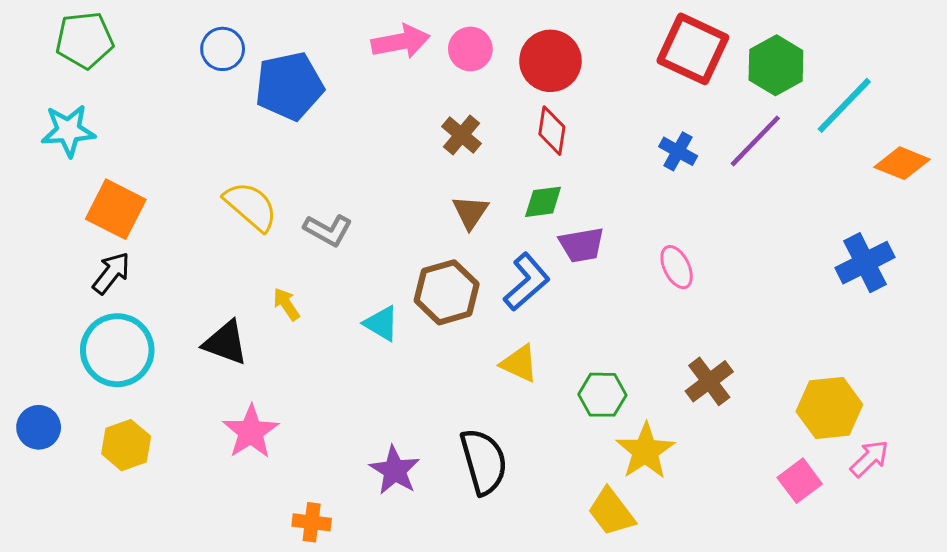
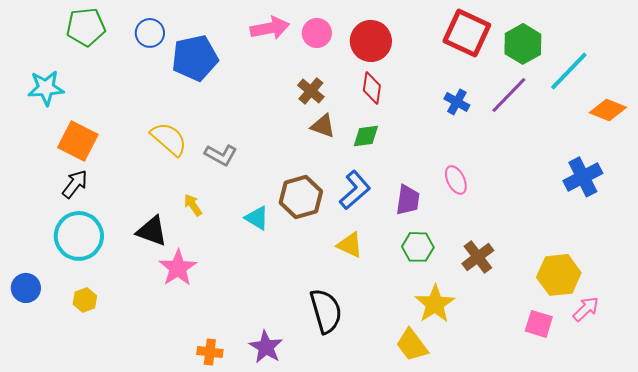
green pentagon: (85, 40) -> (86, 27), moved
brown triangle: (470, 212) -> (323, 126), moved, turned -44
purple trapezoid: (582, 245) -> (408, 200), moved, turned -72
green hexagon: (602, 395) -> (418, 247), moved
pink star: (251, 432) -> (178, 268), moved
yellow hexagon: (126, 445) -> (85, 300), size x0.7
purple star: (395, 470) -> (266, 347), moved
pink square: (800, 481) -> (539, 324), turned -36

